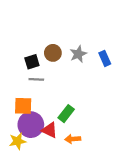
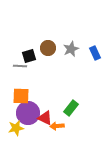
gray line: (36, 79) -> (20, 66), moved
green rectangle: (66, 114) -> (71, 108), moved
orange arrow: (73, 139) -> (57, 126), moved

